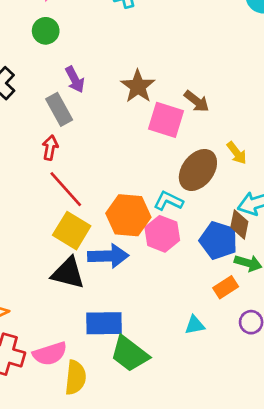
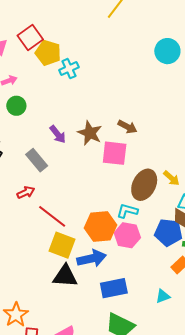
purple arrow: (75, 80) -> (58, 134), moved
brown arrow: (197, 101) -> (127, 127), moved
red arrow: (50, 148) -> (26, 192), moved, turned 66
yellow arrow: (237, 153) -> (171, 178), moved
blue rectangle: (104, 323) -> (114, 288), moved

